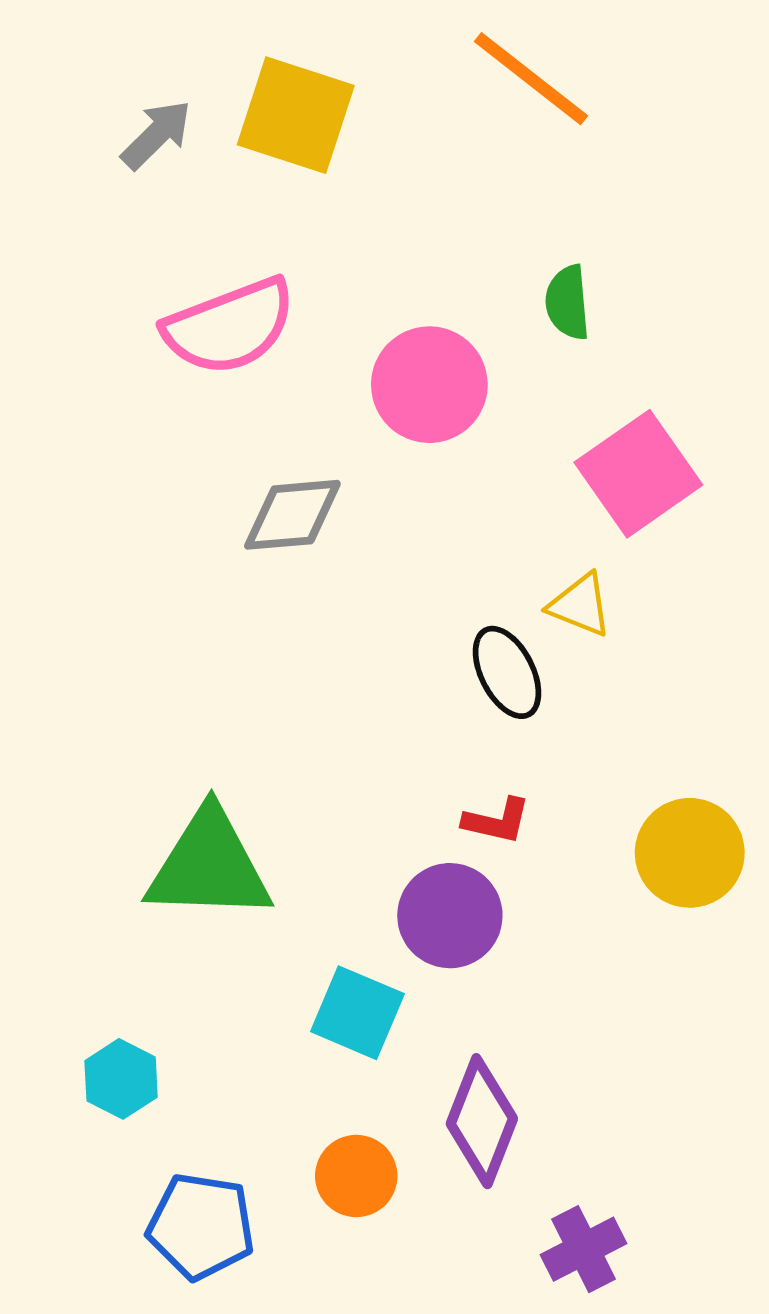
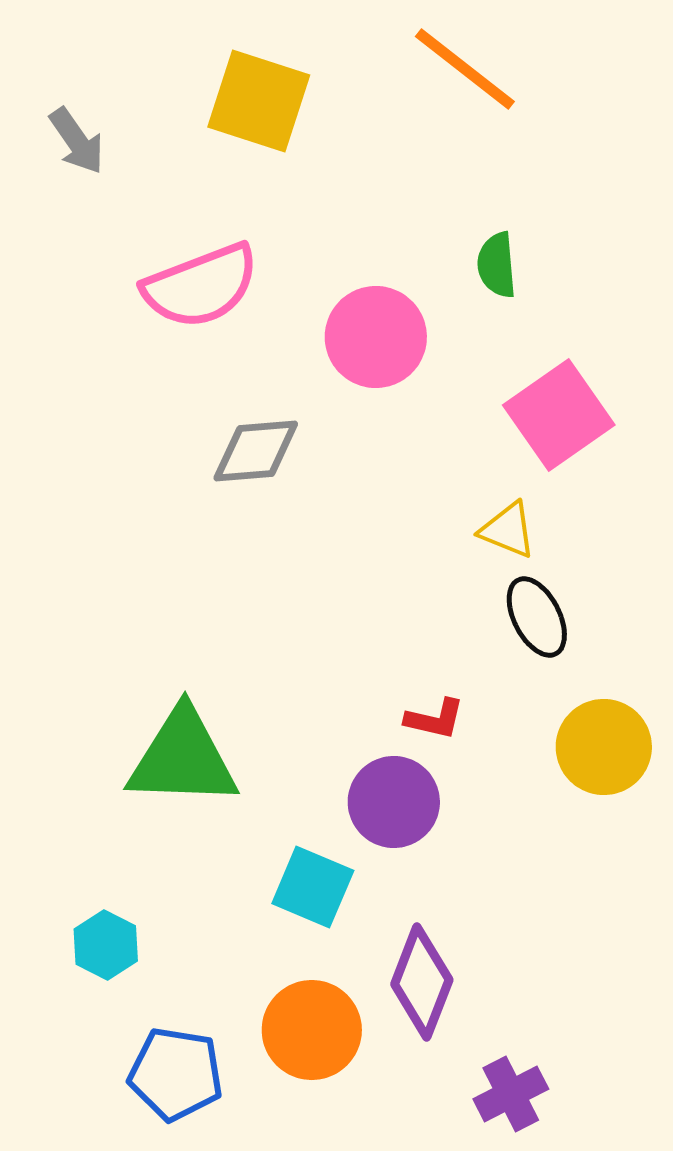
gray arrow: (156, 135) -> (77, 141), moved, turned 100
black ellipse: (507, 672) -> (537, 617), moved
orange circle: (356, 1176) -> (312, 1030), size x1.4

